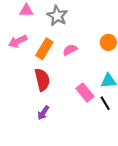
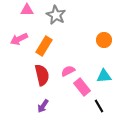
pink semicircle: (70, 50) -> (68, 71), moved
black line: (105, 103) -> (99, 106), moved

